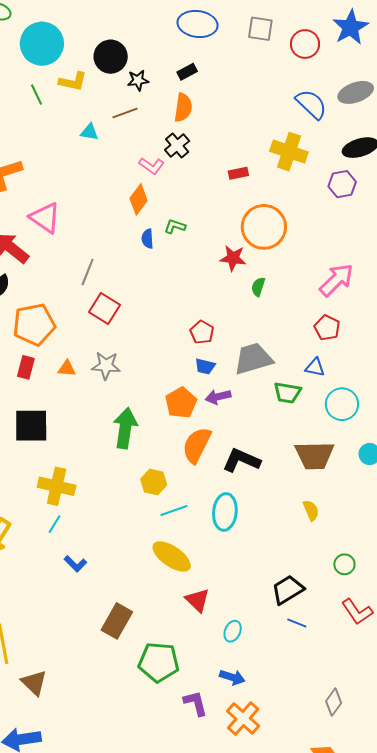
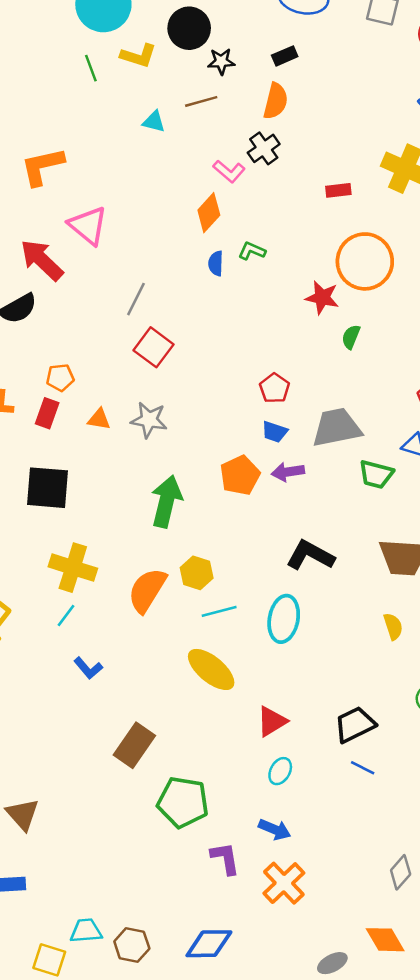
orange pentagon: (34, 325) -> (60, 378), moved, size x0.5
orange semicircle: (197, 445) -> (147, 590), moved
red triangle: (197, 600) -> (272, 721), moved, turned 40

